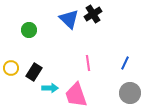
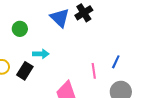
pink line: (88, 63) -> (94, 71), moved
cyan arrow: (50, 88) -> (41, 54), moved

